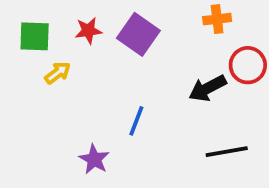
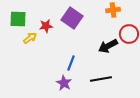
red star: (88, 31) -> (46, 26), moved
black line: (227, 152) -> (101, 79), moved
purple star: (94, 159) -> (64, 83), moved

